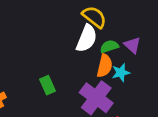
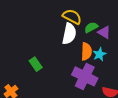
green semicircle: (109, 46) -> (91, 27), moved
green rectangle: (47, 85) -> (36, 64), moved

